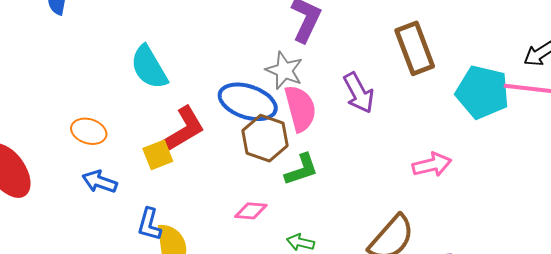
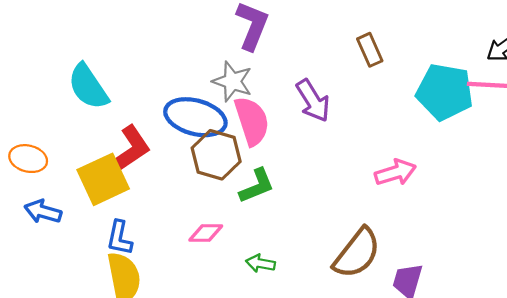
brown rectangle: (415, 48) -> (370, 50), size x0.6
yellow square: (158, 155) -> (103, 179), size x1.6
blue L-shape: (149, 224) -> (119, 238), moved

